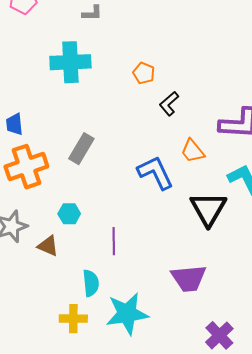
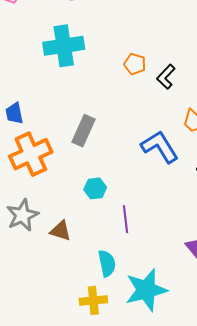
orange pentagon: (144, 73) -> (135, 64), moved
cyan hexagon: (69, 214) -> (95, 188), moved

